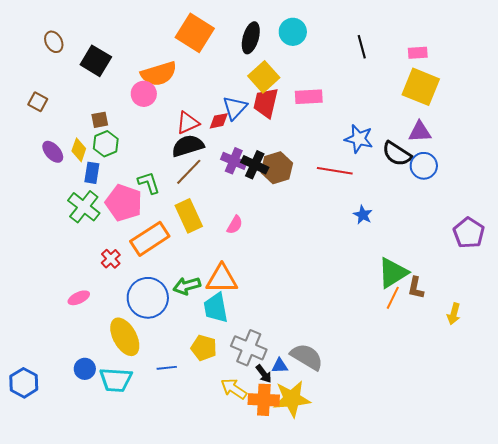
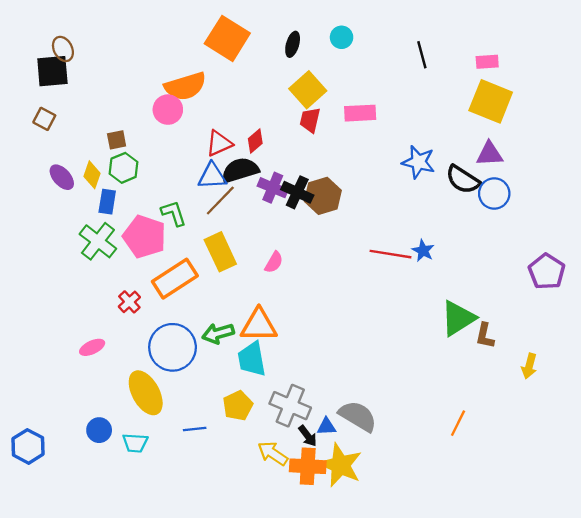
cyan circle: (293, 32) -> (342, 37), size x0.7
black ellipse: (251, 38) -> (293, 44), size x0.7
black square: (96, 61) -> (52, 71), moved, turned -36
red trapezoid: (266, 103) -> (310, 120), size x0.7
blue triangle: (235, 108) -> (212, 176), moved, turned 44
red diamond: (219, 121) -> (255, 141), turned -30
black semicircle: (188, 146) -> (240, 170), moved
red line: (335, 171) -> (390, 254), moved
orange line: (393, 298) -> (458, 423), moved
yellow pentagon: (204, 348) -> (238, 406), turned 30
cyan trapezoid: (116, 380) -> (135, 443), size x0.7
yellow star: (292, 399) -> (340, 465), turned 30

